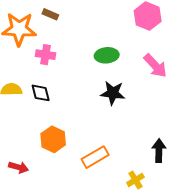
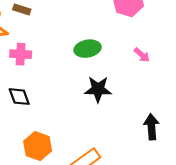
pink arrow: (155, 66) -> (142, 55), size x0.6
black arrow: (159, 151) -> (151, 127), moved

